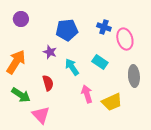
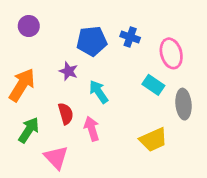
blue cross: (104, 27) -> (130, 37), moved
cyan rectangle: (100, 62) -> (153, 85), moved
pink arrow: (87, 94) -> (92, 129), moved
green arrow: (21, 95) -> (29, 130), turned -90

